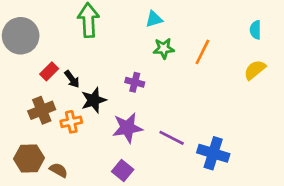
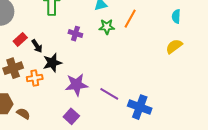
orange line: (202, 52) -> (130, 19), moved
purple cross: (135, 82) -> (75, 34), moved

